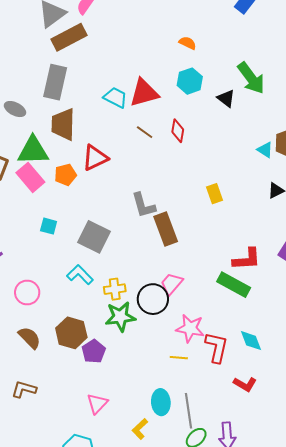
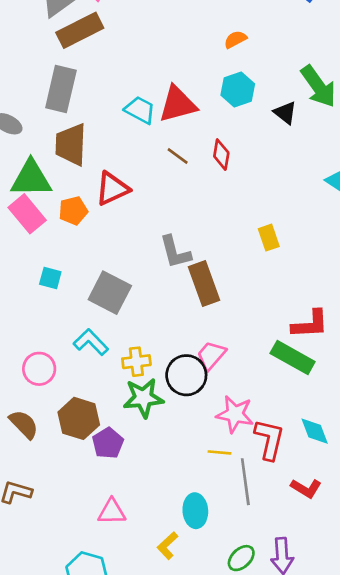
orange semicircle: (188, 43) -> (235, 39), turned -54
pink circle: (27, 293) -> (39, 369), moved
pink triangle: (97, 404) -> (112, 512), turned 45
gray line: (189, 411) -> (245, 482), moved

